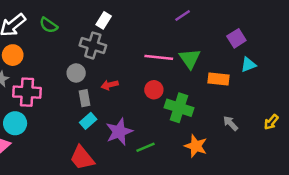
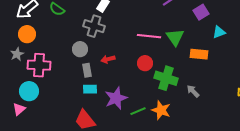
purple square: (236, 38) -> (201, 12), moved
cyan triangle: (248, 65) -> (219, 32), moved
cyan rectangle: (88, 121) -> (90, 89), turned 40
gray arrow: (230, 123) -> (193, 91), moved
orange star: (196, 146) -> (161, 110), moved

